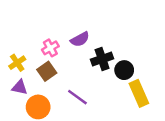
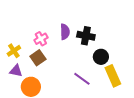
purple semicircle: (80, 39) -> (65, 32), turned -63
black cross: (102, 59) -> (86, 36), moved, turned 30
purple line: (77, 97) -> (82, 79), moved

